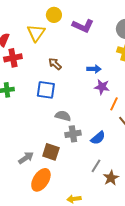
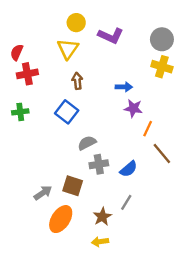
yellow triangle: (36, 33) -> (68, 49), moved
brown arrow: (55, 64) -> (77, 81), turned 40
blue square: (46, 90) -> (67, 112), turned 30
gray semicircle: (63, 116) -> (87, 143), turned -42
brown star: (111, 178) -> (102, 217), moved

